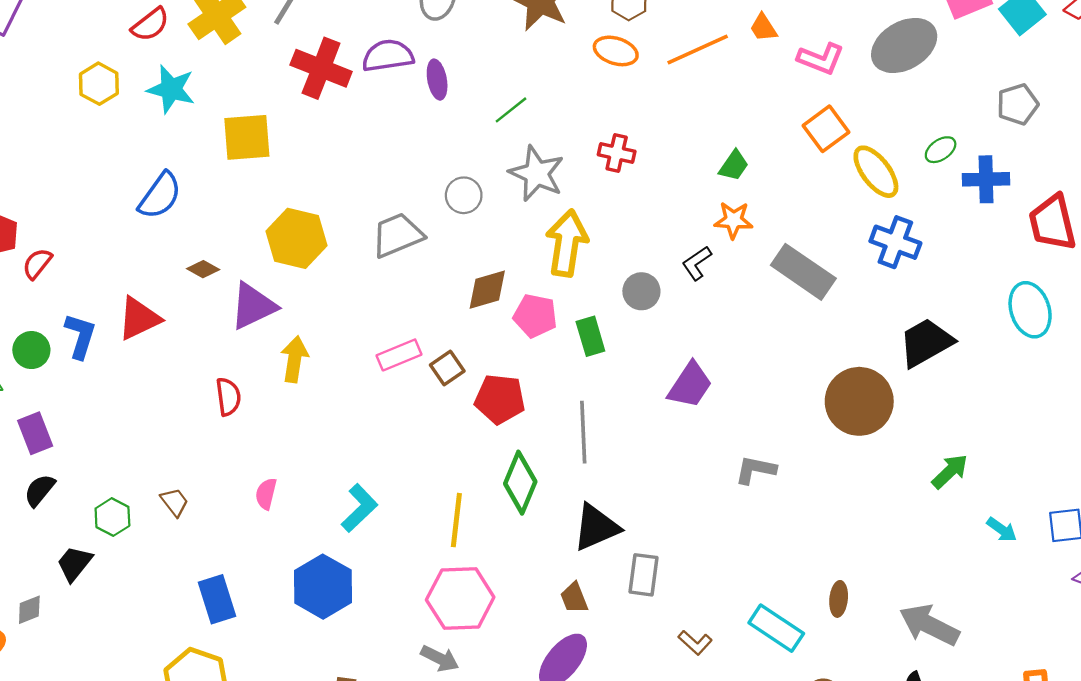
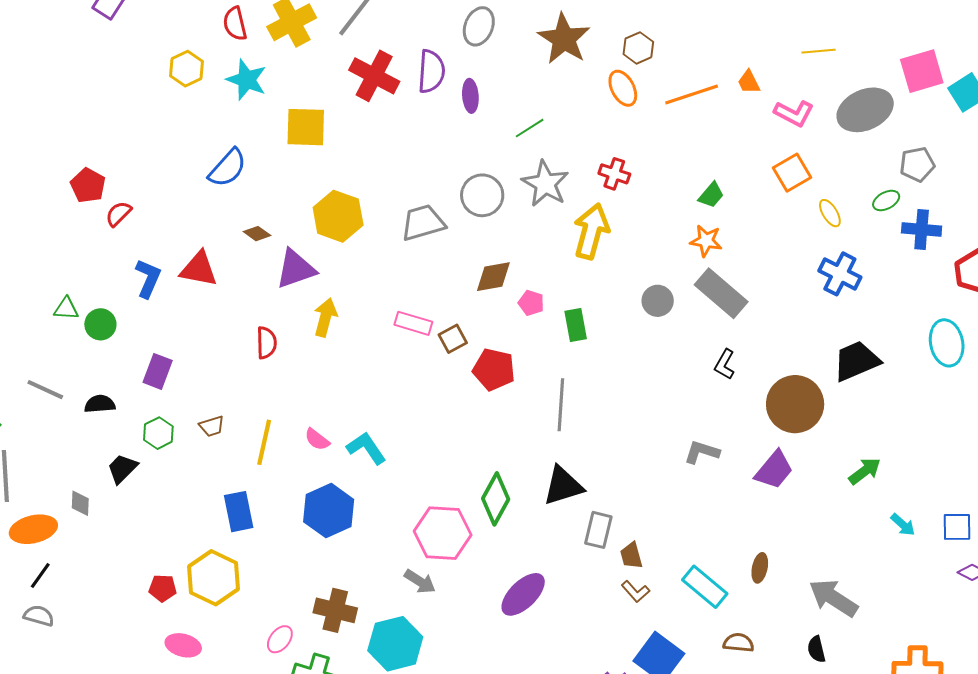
red semicircle: (150, 25) -> (235, 24), turned 108
orange ellipse: (616, 51) -> (623, 88), turned 39
purple semicircle: (388, 56) -> (431, 71), turned 96
gray pentagon: (1018, 104) -> (917, 164), moved
yellow ellipse: (876, 172) -> (830, 213), size x0.6
gray circle: (464, 195) -> (482, 195), size x1.4
yellow arrow: (567, 243) -> (591, 231), moved
black L-shape: (697, 263) -> (725, 364), moved, turned -32
gray rectangle: (803, 272) -> (721, 293), moved
gray circle: (641, 291) -> (658, 301), moved
pink pentagon: (535, 316) -> (531, 303), size x0.7
red triangle: (139, 318) -> (199, 269), turned 30
green circle: (31, 350) -> (100, 324), moved
pink rectangle: (399, 355) -> (413, 323), turned 33
purple trapezoid: (690, 385) -> (774, 470), moved
purple rectangle: (35, 433) -> (158, 371), moved, turned 36
green diamond: (520, 483) -> (496, 499), moved
black semicircle: (40, 490) -> (100, 404), turned 40
pink semicircle: (266, 494) -> (317, 439), moved, turned -72
brown trapezoid: (175, 502) -> (212, 426), turned 104
cyan L-shape: (359, 508) -> (366, 448), turned -87
yellow line: (456, 520) -> (264, 442), moved
brown trapezoid: (574, 598) -> (631, 556), moved
gray diamond: (29, 610) -> (80, 503), turned -72

